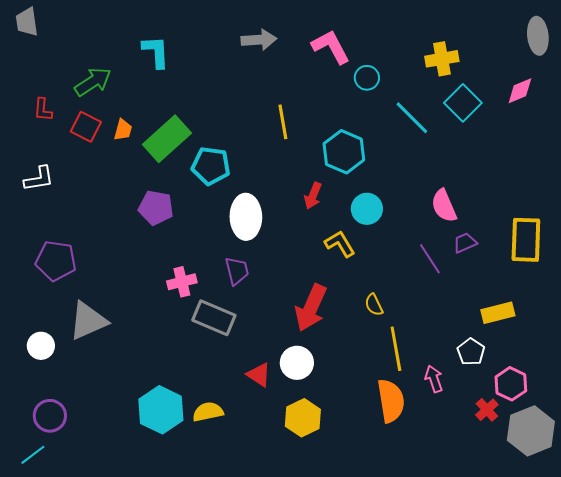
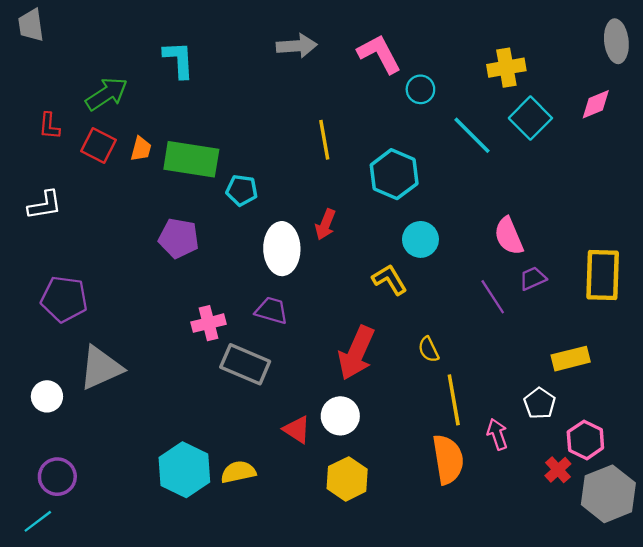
green rectangle: (167, 139) -> (191, 159), turned 51
cyan pentagon: (211, 166) -> (242, 190), size x0.7
red arrow: (313, 196) -> (325, 225), moved
purple trapezoid: (237, 271) -> (272, 310), turned -60

